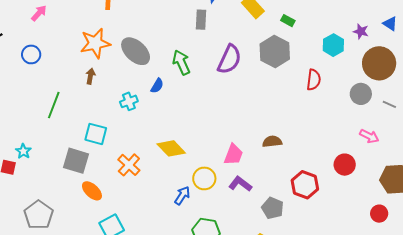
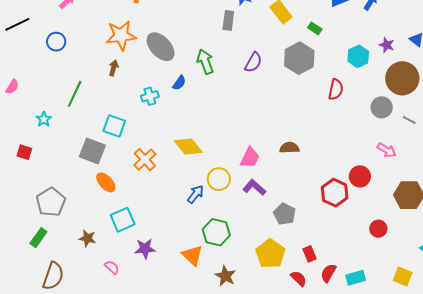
purple semicircle: (229, 59) -> (253, 62), size x0.7
cyan star: (23, 151) -> (44, 119), moved
red hexagon: (305, 185) -> (335, 193), moved
red circle: (379, 214) -> (378, 229), moved

